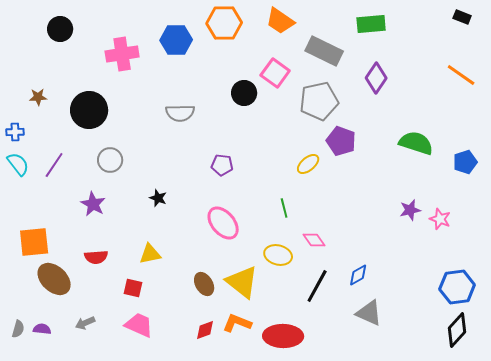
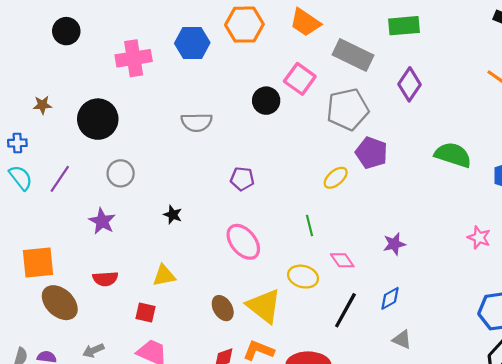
purple star: (410, 210) -> (394, 244), moved
gray triangle: (369, 313) -> (402, 340), size x0.7

